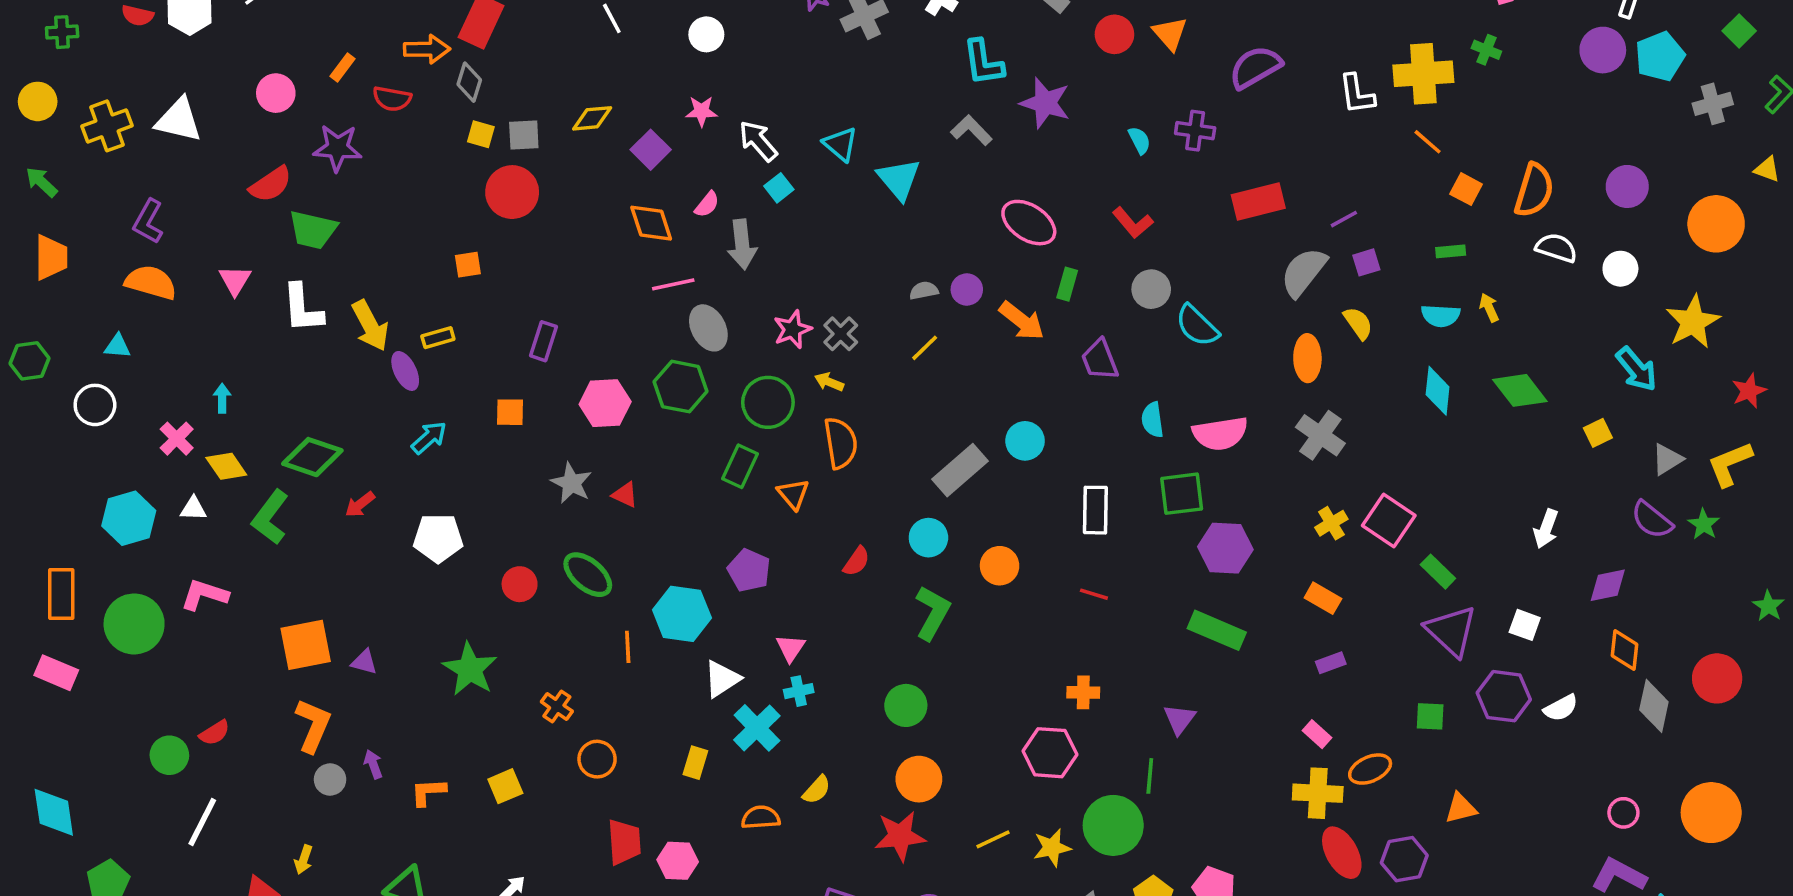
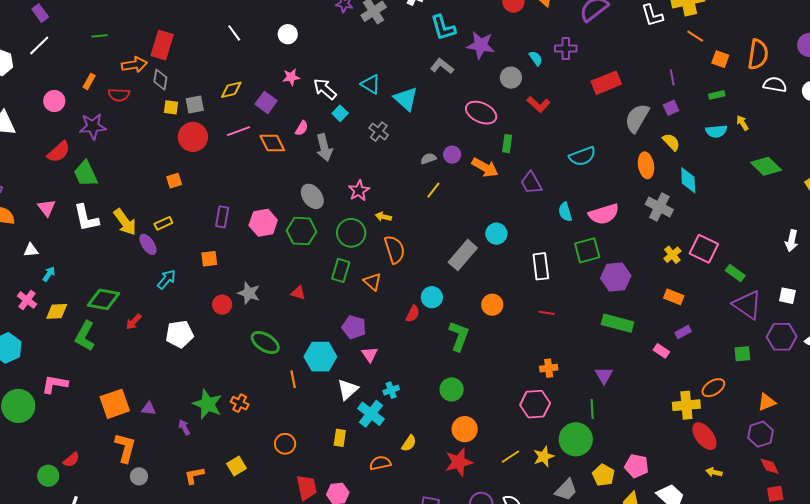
purple line: (1344, 219) -> (672, 77), moved, turned -63
green trapezoid: (313, 230) -> (86, 174), turned 60
pink line: (673, 284) -> (238, 131), moved
gray circle: (1151, 289) -> (511, 78), moved
cyan semicircle: (1197, 326) -> (582, 156), turned -56
gray cross: (841, 334) -> (379, 132), moved
cyan diamond: (1438, 391) -> (688, 180), moved
cyan arrow: (222, 398) -> (49, 274), turned 42
pink hexagon: (605, 403) -> (263, 223), moved
yellow diamond: (226, 466) -> (57, 311), turned -50
red triangle: (625, 495) -> (298, 293), moved
white triangle: (193, 509) -> (31, 250), moved
cyan circle: (928, 538) -> (432, 297), moved
red circle: (520, 584) -> (222, 305), moved
pink triangle: (791, 648) -> (370, 354), moved
orange cross: (557, 707) -> (240, 403), moved
pink rectangle: (1317, 734) -> (661, 351), moved
purple arrow: (373, 764) -> (184, 427), moved
purple hexagon: (1404, 859) -> (761, 434), moved

